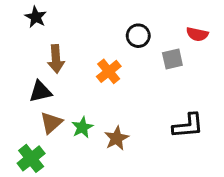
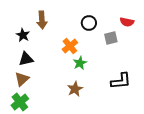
black star: (36, 17) -> (23, 35), moved
brown arrow: (56, 59) -> (42, 20), moved
brown triangle: (51, 123) -> (22, 79), moved
green star: (82, 127) -> (80, 63), moved

